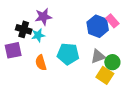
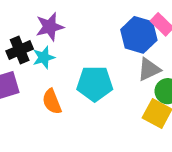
black cross: (24, 29) -> (20, 50), turned -35
gray triangle: (98, 56) -> (149, 69), moved

